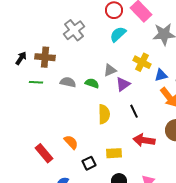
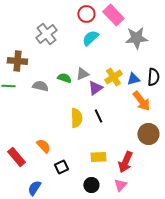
yellow cross: (142, 62) -> (113, 77), moved, turned 30
green semicircle: (92, 83) -> (64, 78), moved
black line: (134, 111) -> (98, 116), moved
red arrow: (144, 140) -> (125, 162), moved, turned -75
yellow rectangle: (114, 153) -> (98, 157), moved

